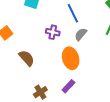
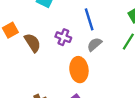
brown semicircle: (27, 58) -> (32, 43), moved

